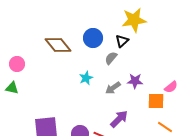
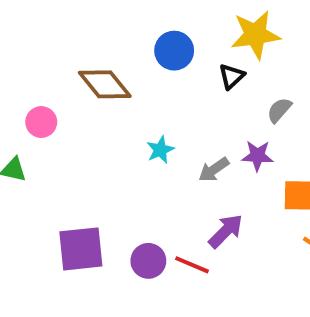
blue circle: (93, 38) -> (174, 51), moved
gray semicircle: (111, 58) -> (279, 110), moved
pink circle: (17, 64) -> (41, 122), moved

